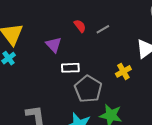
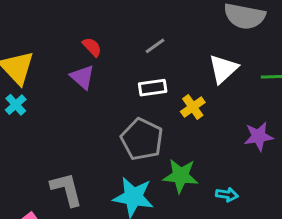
red semicircle: (80, 26) -> (92, 47), moved
white rectangle: (70, 68) -> (153, 88), moved

